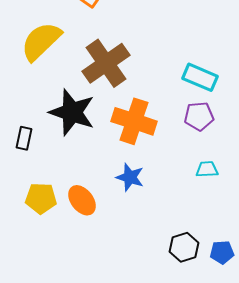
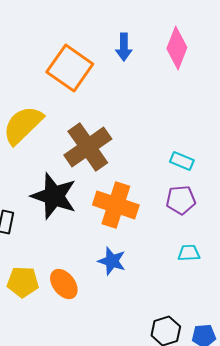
cyan rectangle: (200, 77) -> (182, 161), size x0.7

